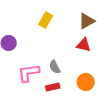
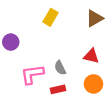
red triangle: (84, 45) -> (91, 56), moved

